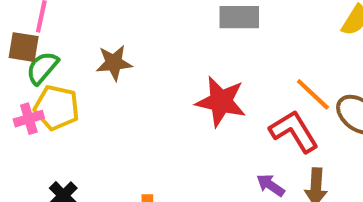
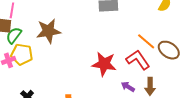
brown star: (114, 63) -> (49, 31), size x1.4
red star: (221, 102) -> (104, 64), moved

